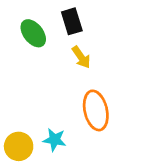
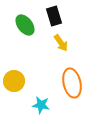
yellow circle: (19, 146) -> (14, 81), moved

